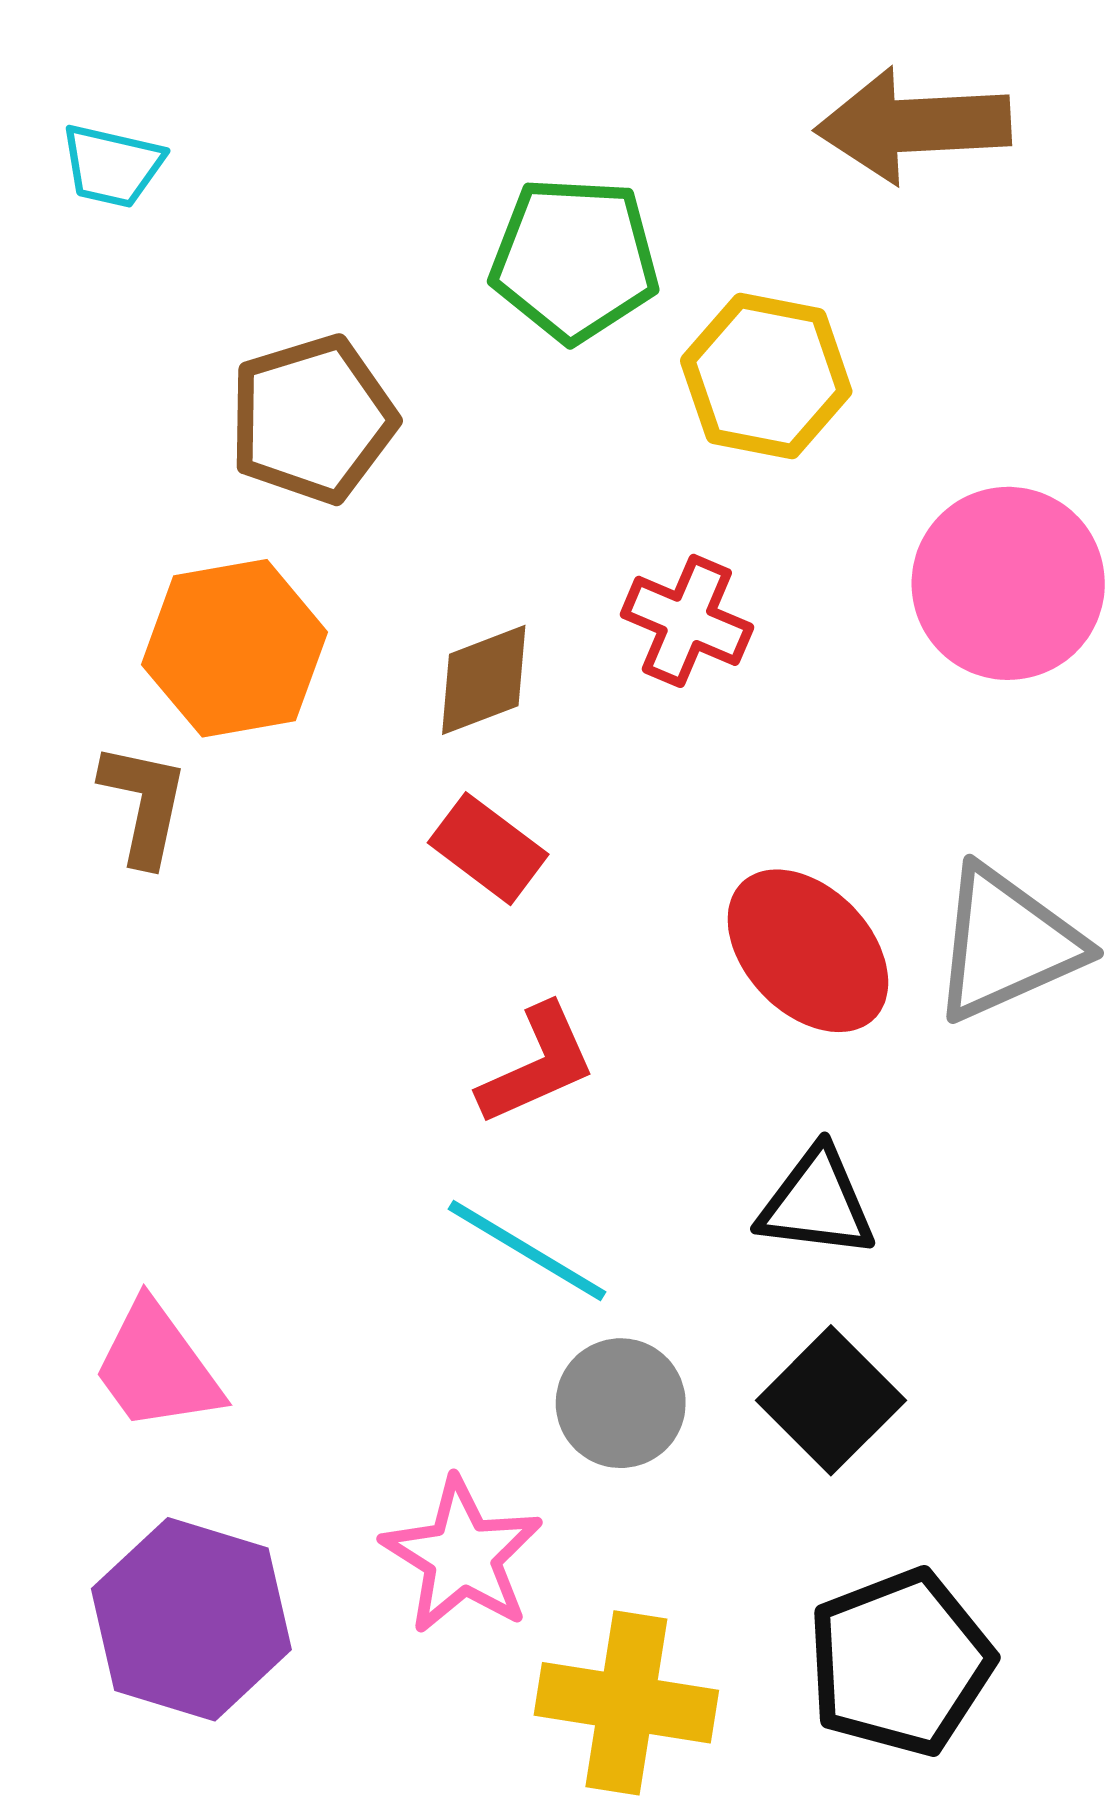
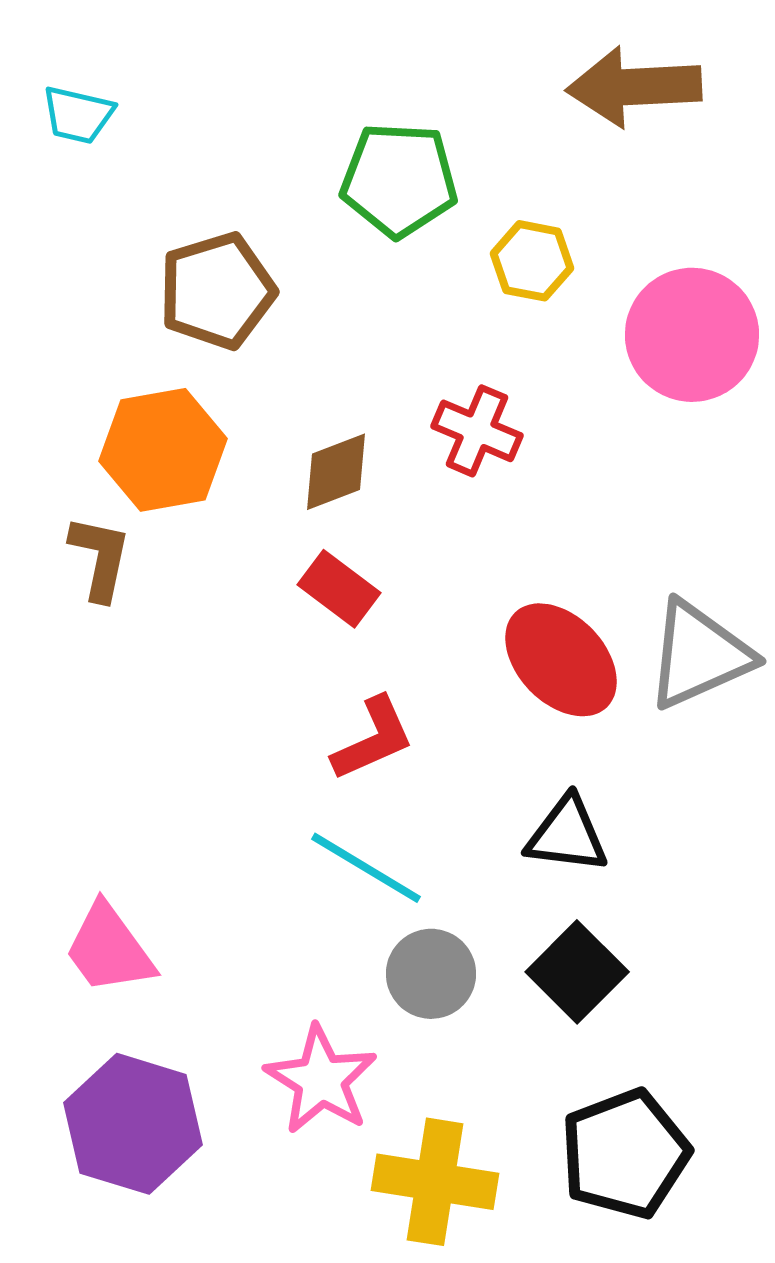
yellow hexagon: (766, 376) -> (532, 261), size x0.7
pink circle: (1008, 583) -> (692, 335), moved

